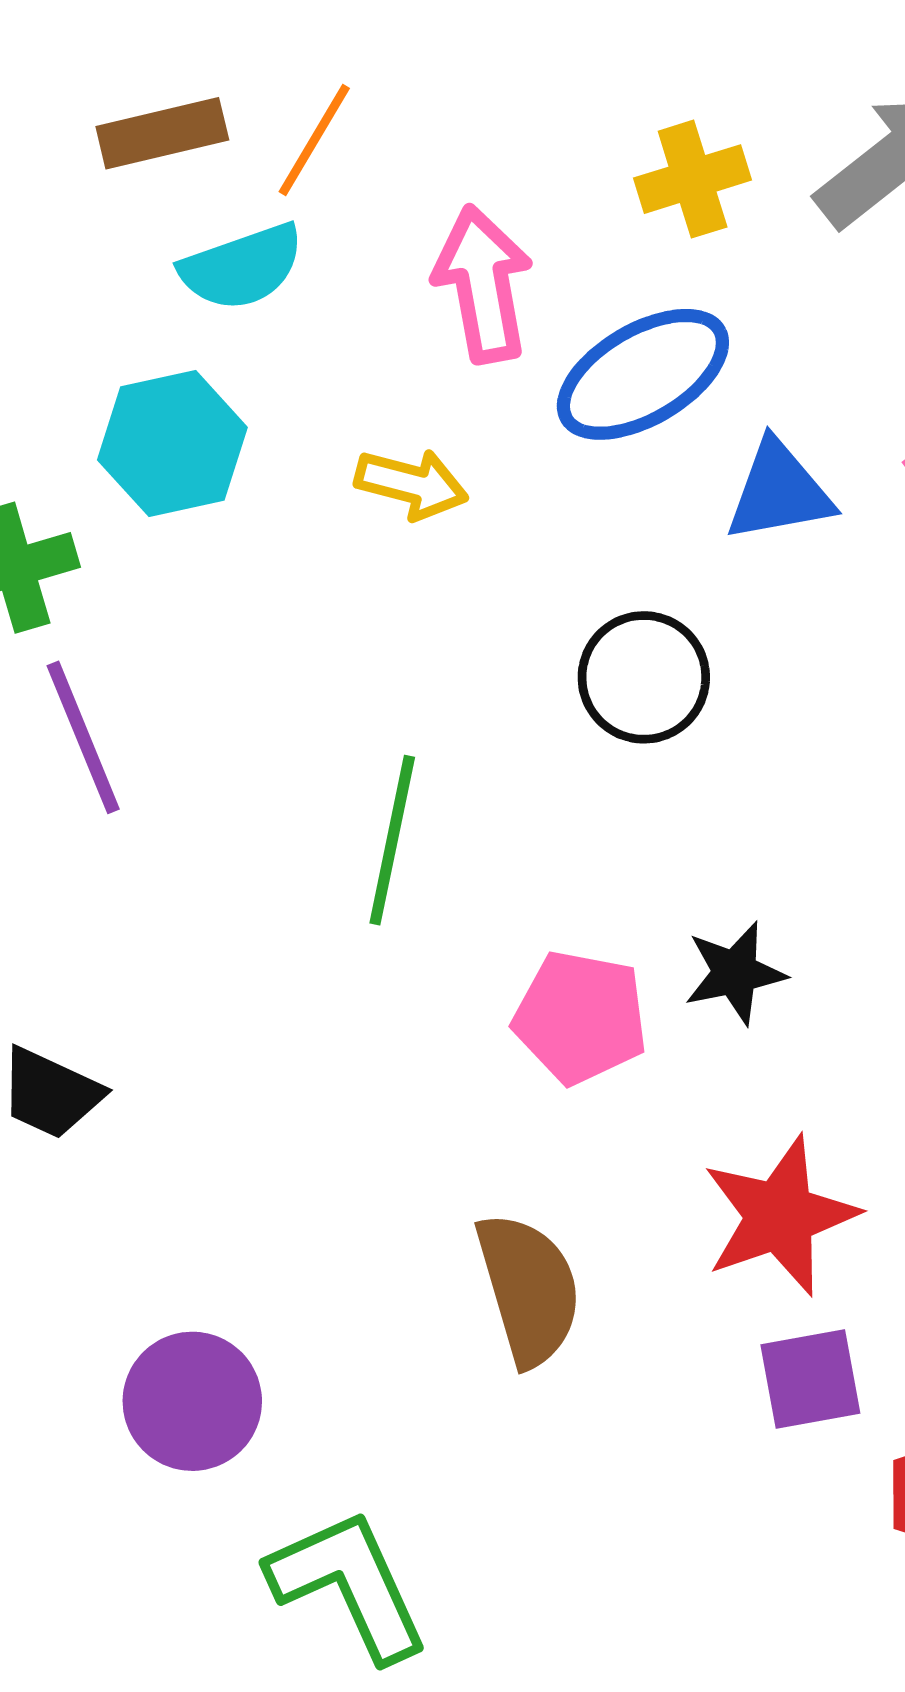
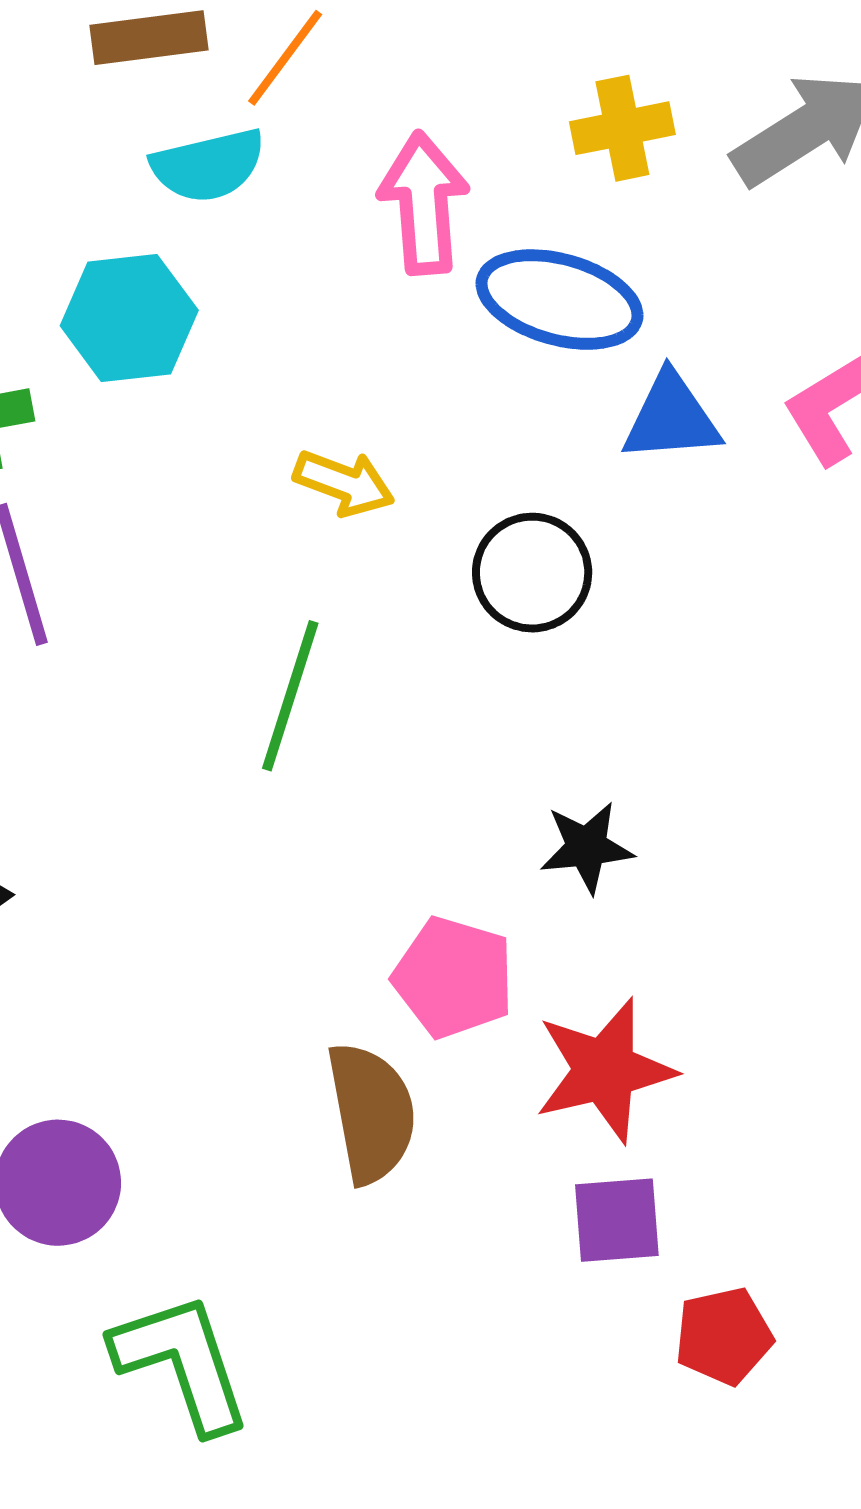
blue ellipse: (643, 374) -> (560, 300), turned 40
yellow arrow: (411, 484) -> (344, 483), moved
pink pentagon: (580, 1017) -> (454, 977), moved

